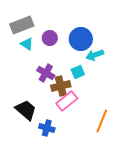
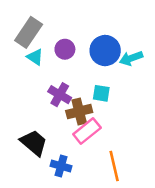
gray rectangle: (22, 25) -> (29, 32), turned -35
cyan arrow: (95, 55) -> (131, 58), moved
cyan square: (78, 72) -> (101, 93), turned 32
orange line: (102, 121) -> (114, 166), moved, turned -35

